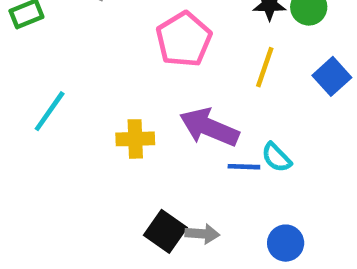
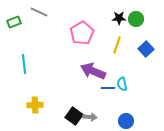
cyan line: (50, 111) -> (24, 64), turned -42
yellow cross: (135, 139) -> (35, 105), moved
cyan semicircle: (276, 157) -> (122, 84), turned 32

